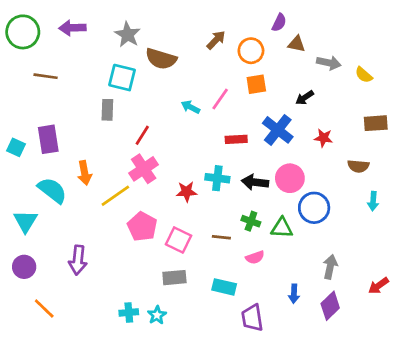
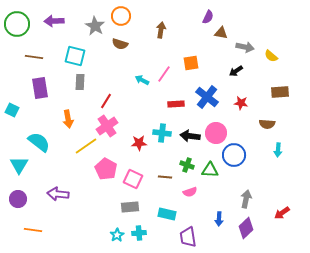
brown arrow: (216, 40) -> (161, 30), turned -35
orange circle: (251, 51) -> (121, 16), moved
brown semicircle: (161, 59) -> (120, 44), size x0.7
cyan square: (122, 78) -> (75, 56), moved
black arrow: (305, 98) -> (236, 71), moved
purple rectangle: (48, 139) -> (40, 88), moved
orange arrow: (85, 173) -> (68, 119), moved
purple arrow: (78, 260) -> (58, 194), turned 90
orange line: (44, 308) -> (33, 230), turned -36
cyan cross: (129, 312) -> (139, 233), moved

